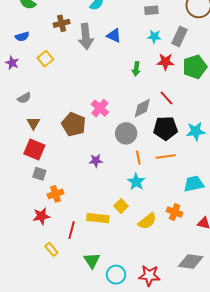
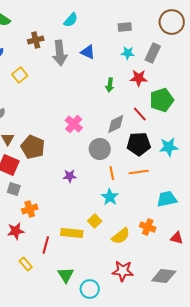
green pentagon: (195, 67) -> (162, 100), moved
brown pentagon: (74, 124) -> (33, 147), moved
red star: (149, 276) -> (123, 271), moved

